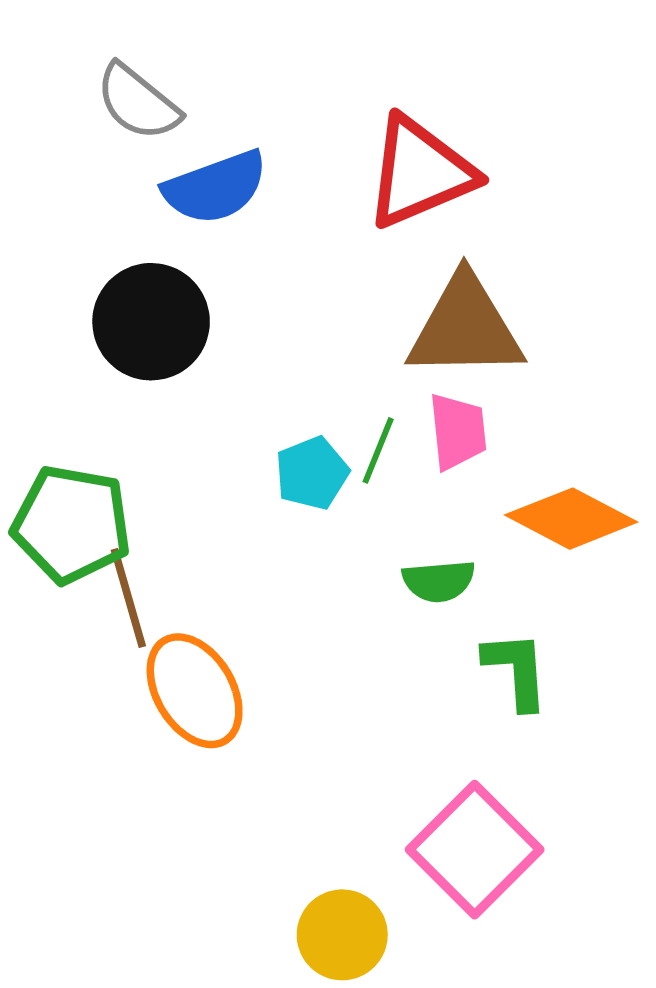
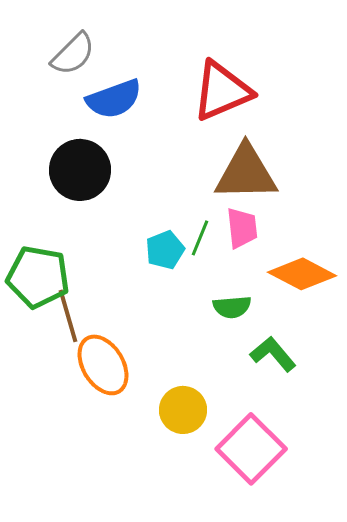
gray semicircle: (138, 102) -> (73, 54), turned -84
green L-shape: (516, 670) -> (273, 354), turned -36
yellow circle: (342, 935) -> (183, 410), moved

